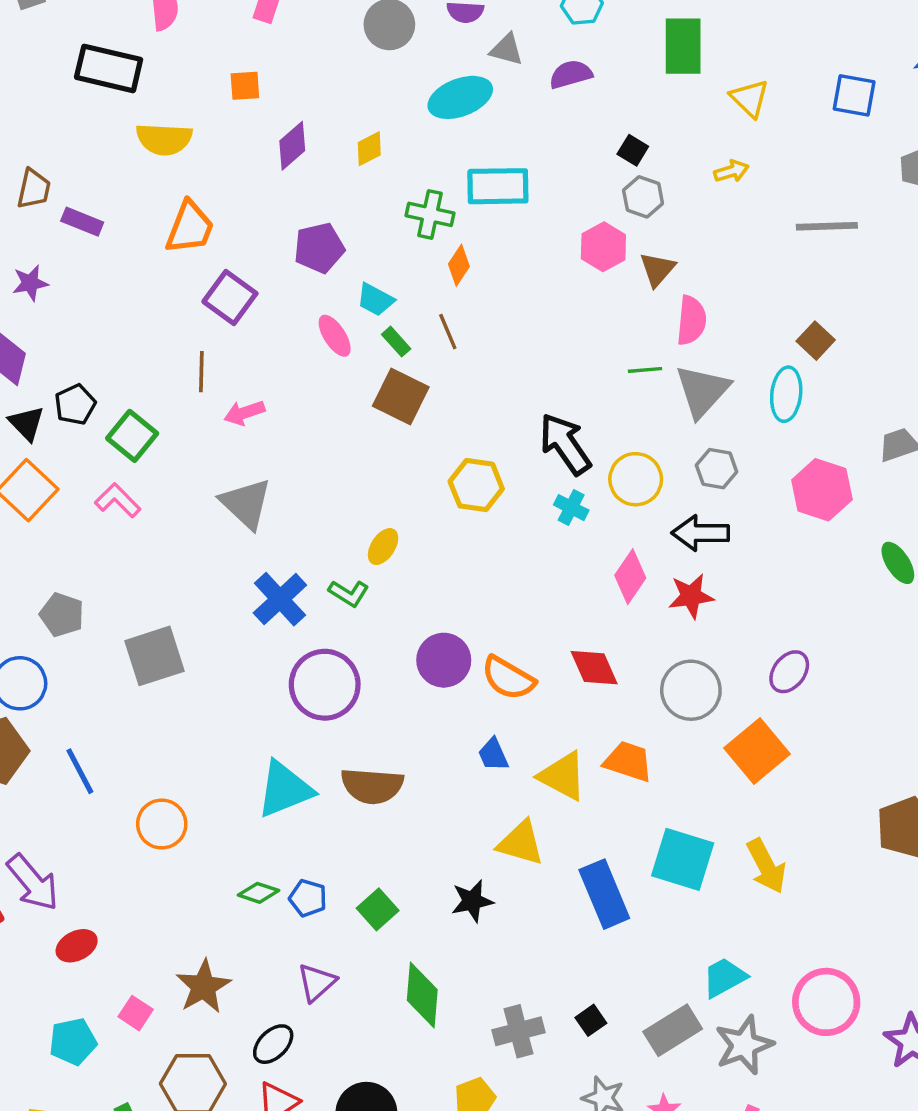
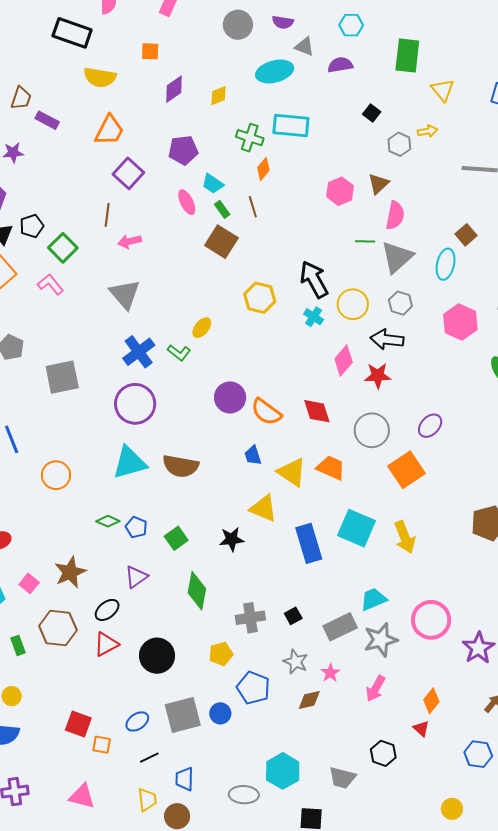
gray hexagon: (643, 197) -> (399, 144), moved
pink hexagon: (603, 247) -> (340, 191), moved
purple circle: (325, 685) -> (135, 404), moved

